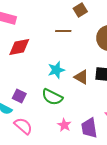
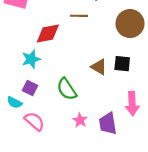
red diamond: (19, 47) -> (48, 34), moved
cyan star: (56, 70) -> (31, 59), moved
green semicircle: (52, 97) -> (67, 89), turned 30

